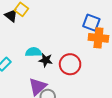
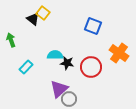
blue square: (91, 23) -> (93, 26), moved
orange cross: (98, 38) -> (119, 53), moved, turned 30

